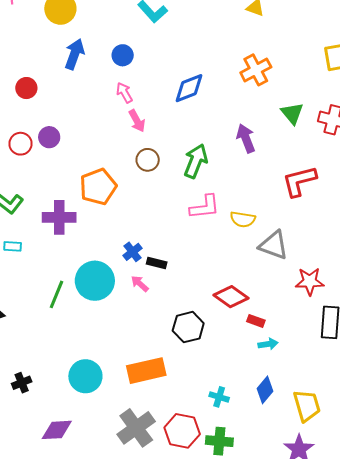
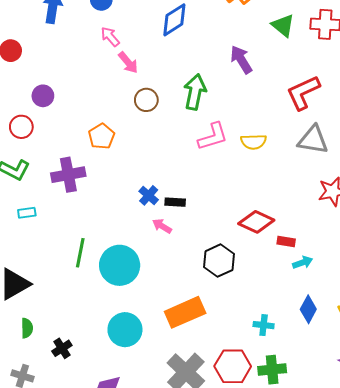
red circle: (20, 144) -> (21, 127), moved
orange pentagon: (98, 187) -> (102, 136), size x0.7
gray triangle: (274, 245) -> (313, 140), moved
cyan circle: (95, 281) -> (120, 265), moved

